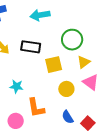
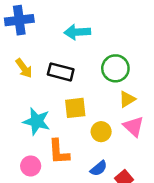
yellow square: (54, 65) -> (75, 108), moved
cyan star: (16, 86) -> (37, 121), size x1.5
blue semicircle: (68, 117) -> (99, 168), turned -104

